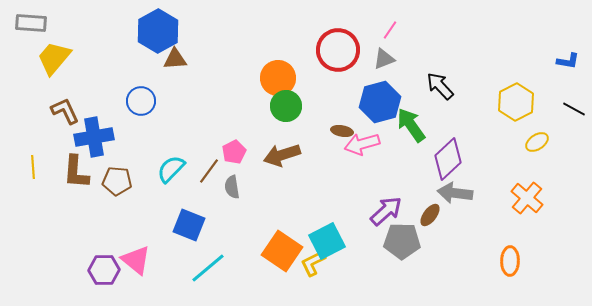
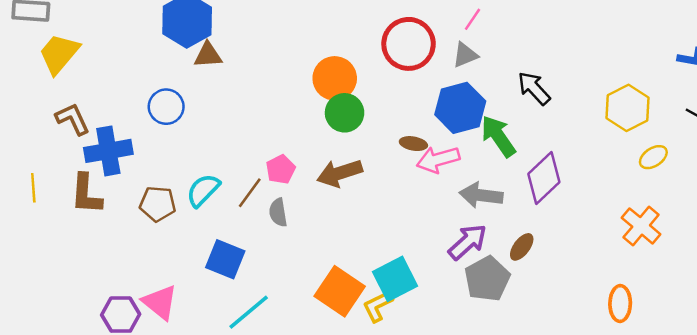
brown pentagon: (117, 181) -> (158, 204), moved
gray arrow: (455, 193) -> (481, 195), moved
gray pentagon: (402, 241) -> (487, 279), turned -30

